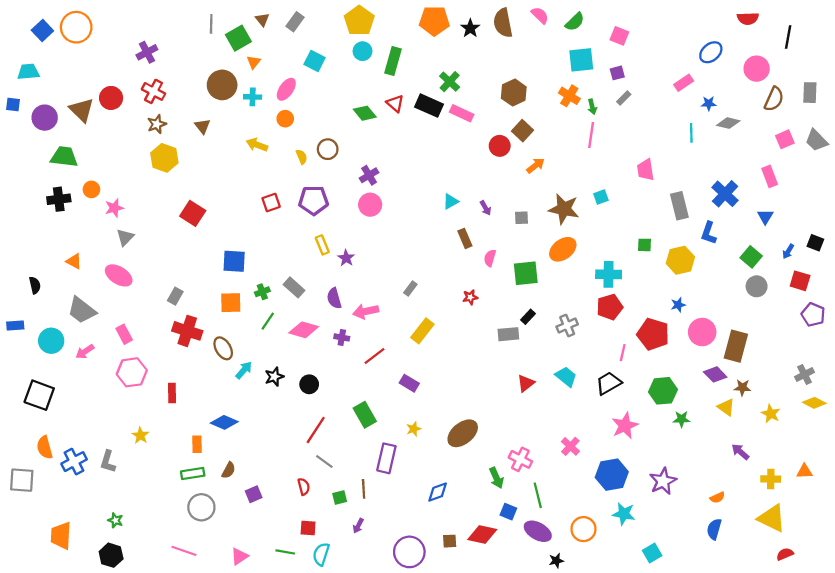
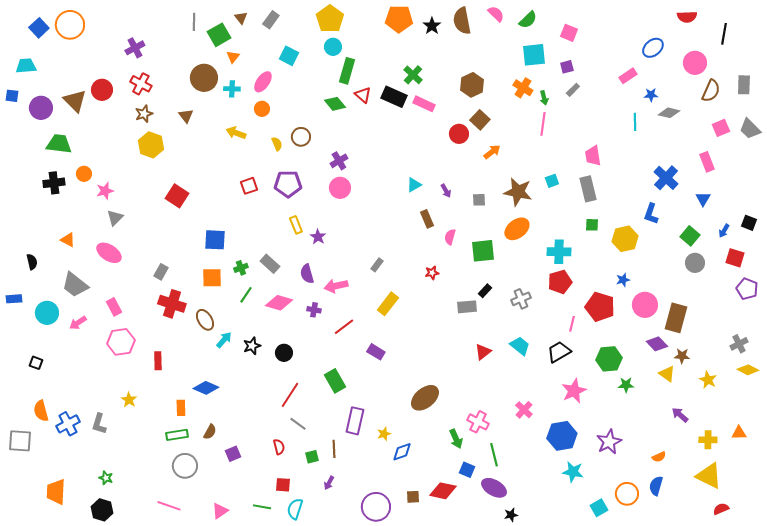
green rectangle: (393, 61) -> (347, 71), moved
gray rectangle: (679, 206) -> (588, 189), moved
black square: (39, 395) -> (36, 363), size x0.5
yellow star: (414, 429) -> (384, 434), moved
orange circle: (583, 529) -> (627, 494), moved

